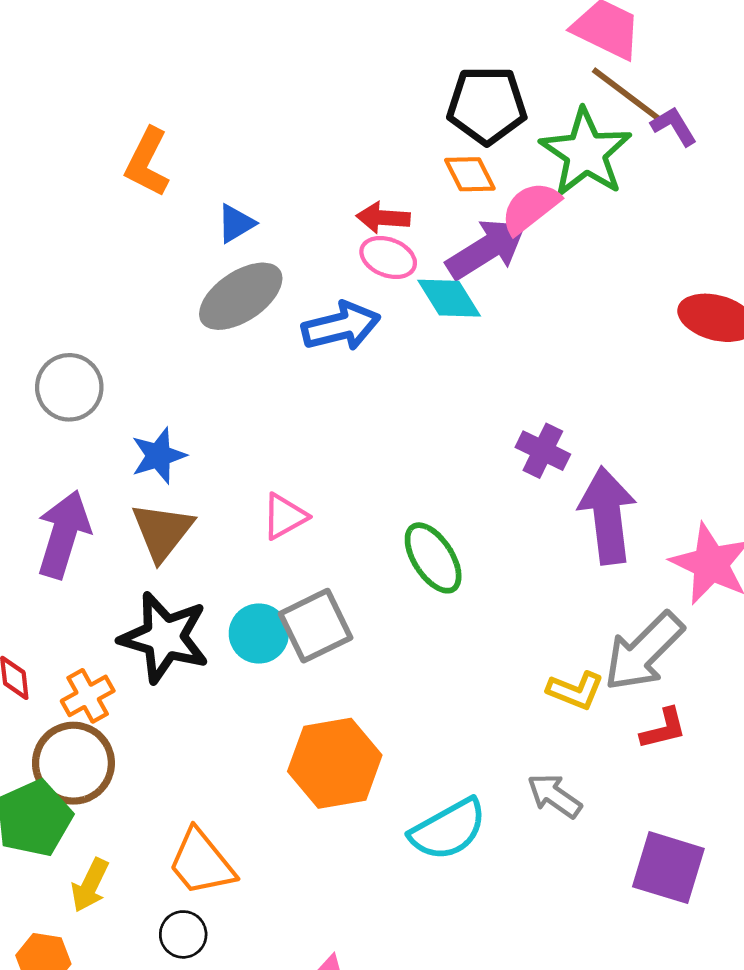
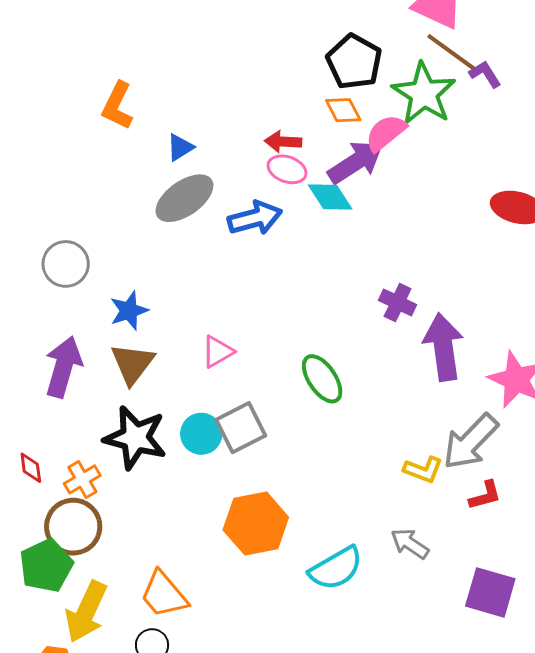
black pentagon: (487, 105) -> (354, 62), turned 30
yellow arrow: (90, 885) -> (86, 612), size x1.6

